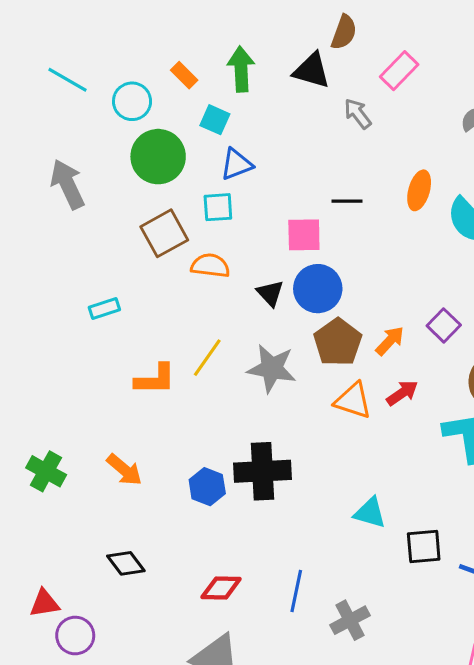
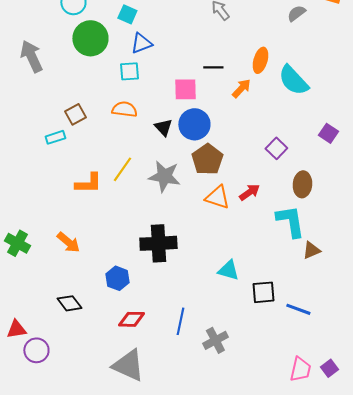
brown square: (164, 233) -> (75, 114), moved, size x0.7
orange arrow: (390, 341) -> (241, 88), moved
blue hexagon: (207, 487) -> (117, 278), moved

